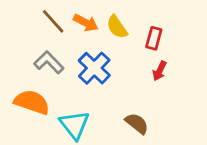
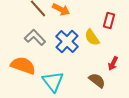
yellow semicircle: (117, 27) -> (92, 37), moved
red arrow: (160, 71) -> (113, 63), moved

